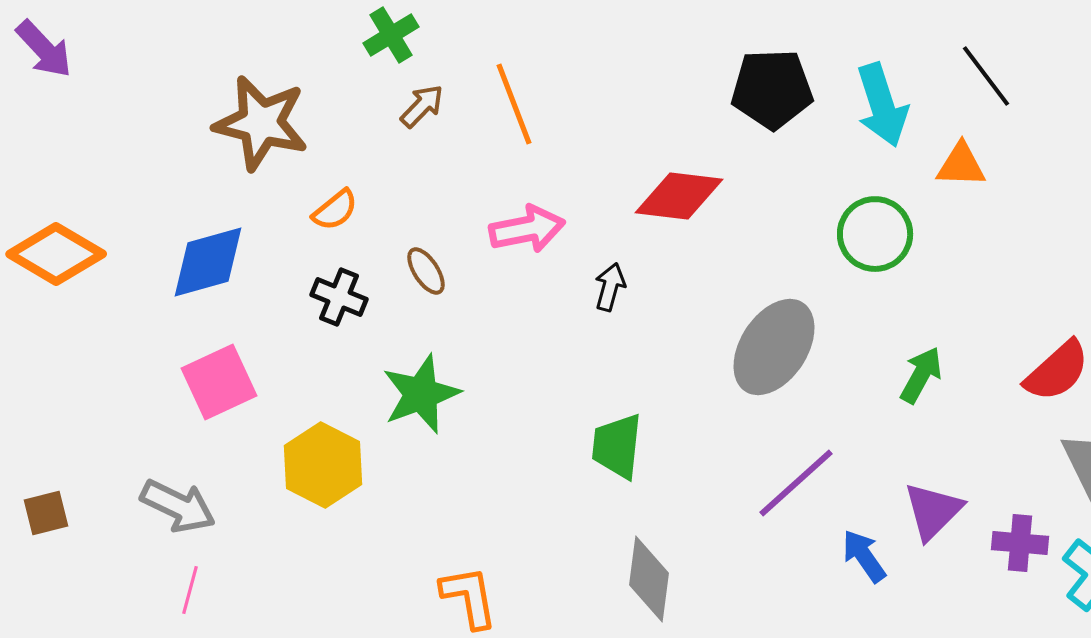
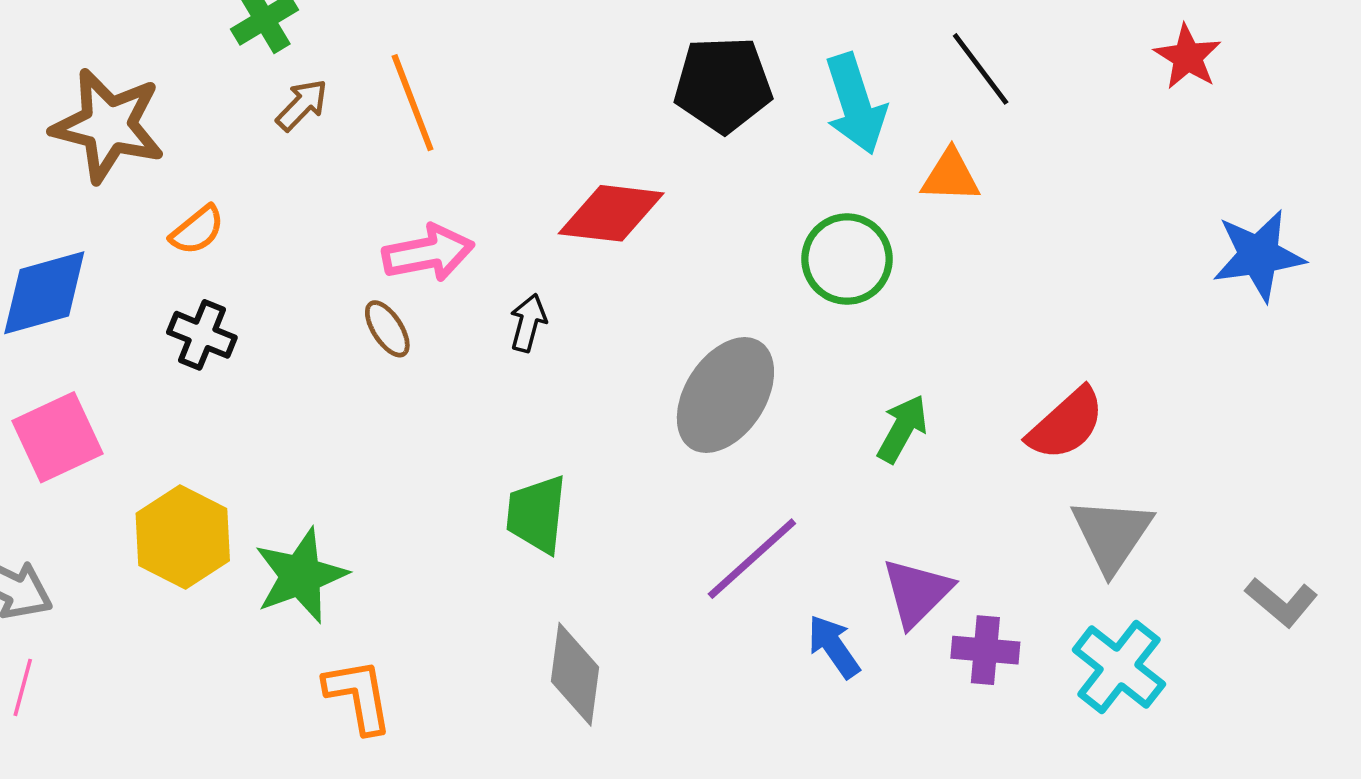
brown ellipse: (426, 271) -> (387, 329), moved
green star: (421, 394) -> (301, 576), moved
purple cross: (1020, 543) -> (985, 650), moved

